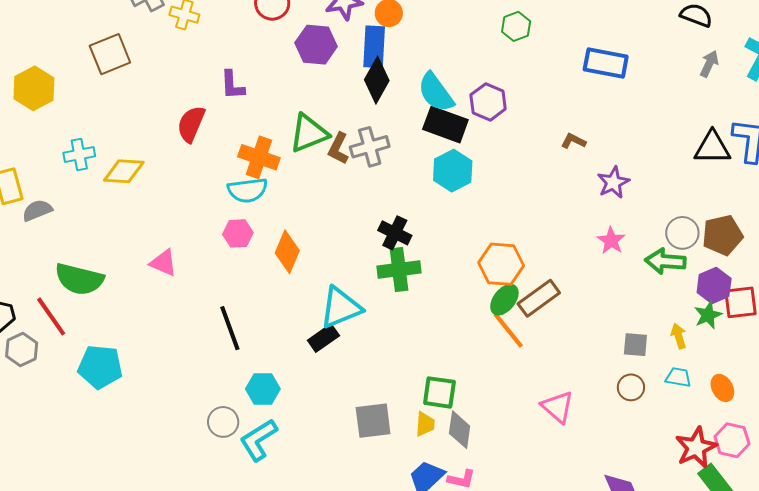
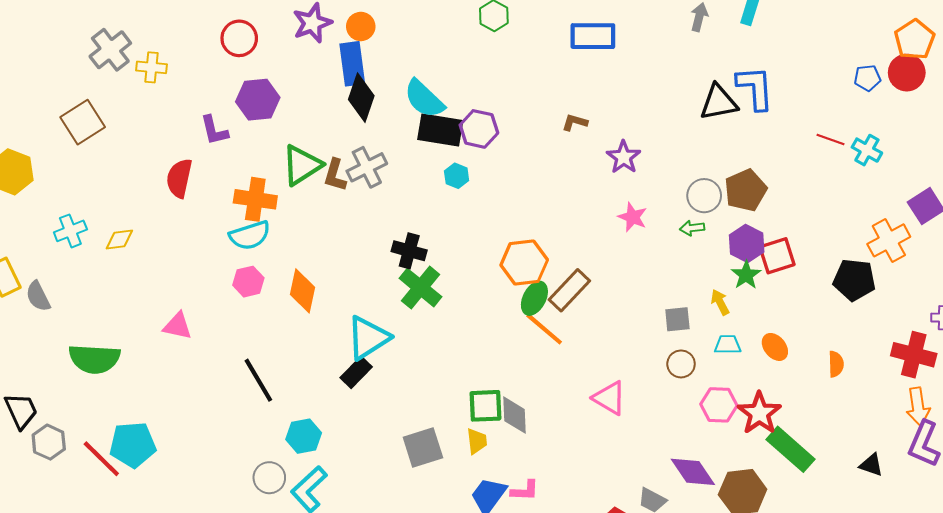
purple hexagon: (316, 45) -> (258, 100), moved
purple hexagon: (488, 102) -> (479, 129), moved
yellow diamond: (124, 171) -> (119, 240), size x0.7
cyan hexagon: (453, 171) -> (457, 176), size x0.6
gray semicircle: (37, 210) -> (38, 296), turned -84
green arrow: (665, 261) -> (692, 228), size x0.6
green cross: (399, 270) -> (420, 288), turned -33
red line: (51, 316) -> (101, 459), moved
gray diamond: (460, 430) -> (514, 415), moved
pink hexagon: (732, 440) -> (719, 405), moved

